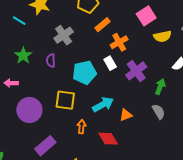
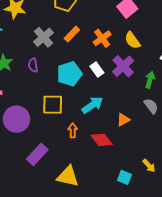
orange rectangle: (103, 25) -> (72, 34), moved
yellow semicircle: (162, 36) -> (132, 40), moved, turned 72
white rectangle: (110, 63) -> (97, 70), moved
orange triangle: (126, 115) -> (123, 120), moved

